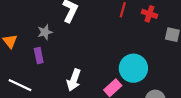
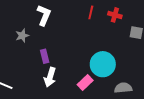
purple rectangle: (39, 55) -> (45, 56), moved

